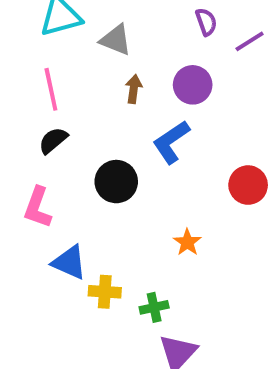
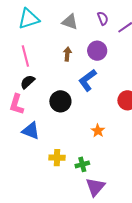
gray triangle: (116, 40) -> (70, 22), moved
pink L-shape: (38, 207) -> (17, 104), moved
blue triangle: (69, 262) -> (31, 131), moved

